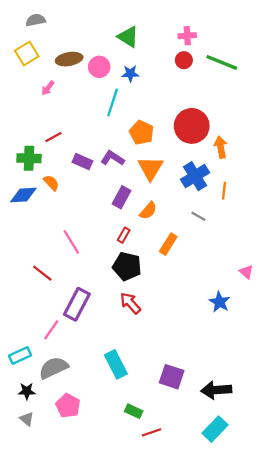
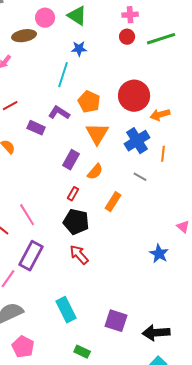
green line: (222, 62) -> (161, 39), turned -40
pink circle: (99, 67) -> (45, 18), moved
orange arrow: (221, 147) -> (160, 115), turned -96
purple L-shape: (113, 158) -> (59, 113), moved
pink line: (71, 242) -> (27, 215), moved

